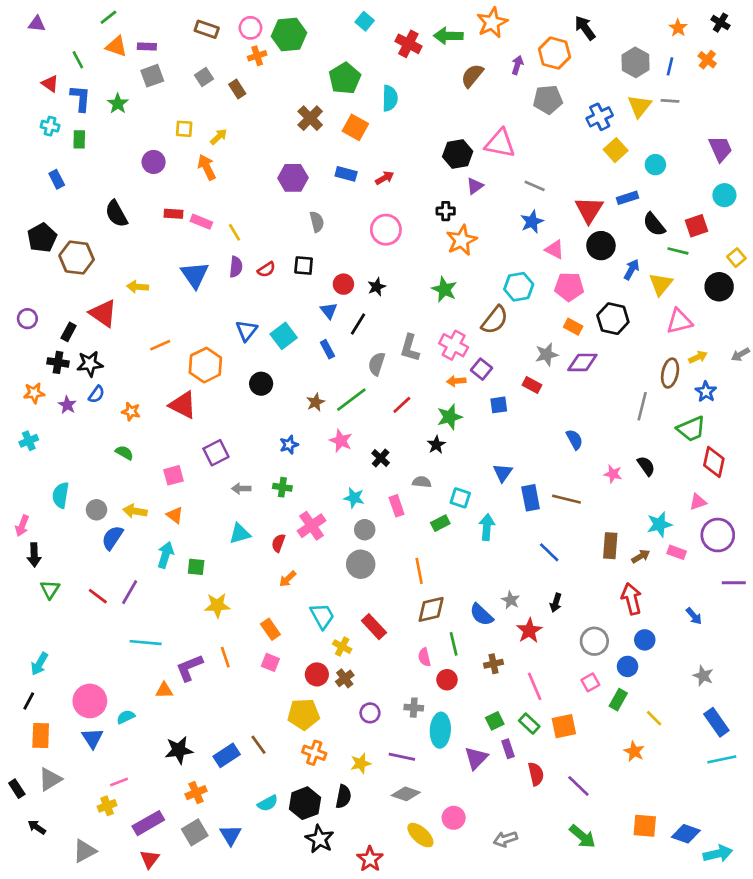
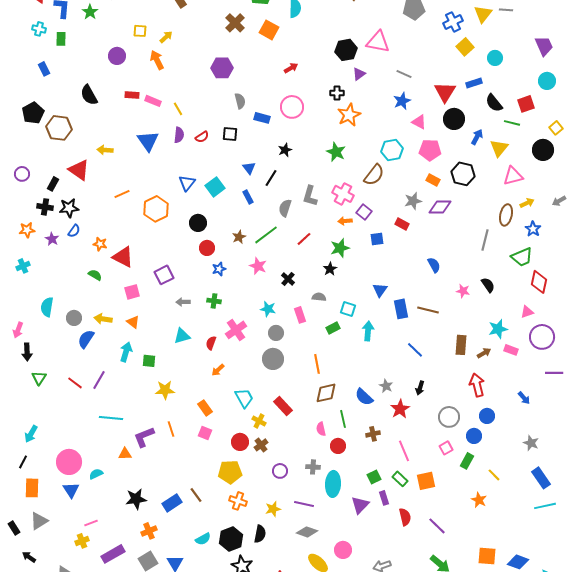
blue rectangle: (346, 174) -> (262, 118), moved
red circle: (343, 284) -> (207, 248), moved
red triangle: (183, 405) -> (123, 257), moved

